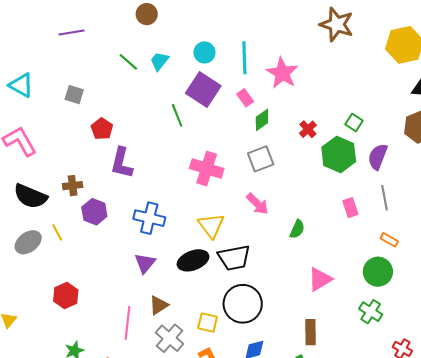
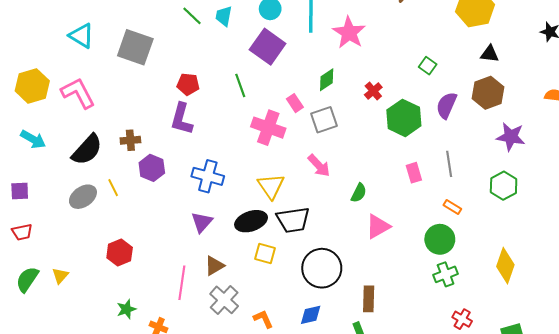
cyan trapezoid: (159, 61) -> (224, 16), turned -30
gray square: (74, 95) -> (135, 47), size x1.8
pink rectangle: (245, 98) -> (295, 103), moved
green line: (177, 115) -> (240, 85), moved
green square: (354, 123) -> (428, 66), moved
red pentagon: (102, 129) -> (188, 84), moved, turned -30
purple semicircle: (378, 157) -> (446, 105), moved
black semicircle: (30, 196) -> (87, 150), turned -72
pink triangle: (320, 279) -> (378, 226), moved
black circle: (243, 304) -> (322, 268), moved
green cross: (371, 312) -> (446, 274), moved, turned 35
yellow square: (208, 323) -> (265, 253), moved

